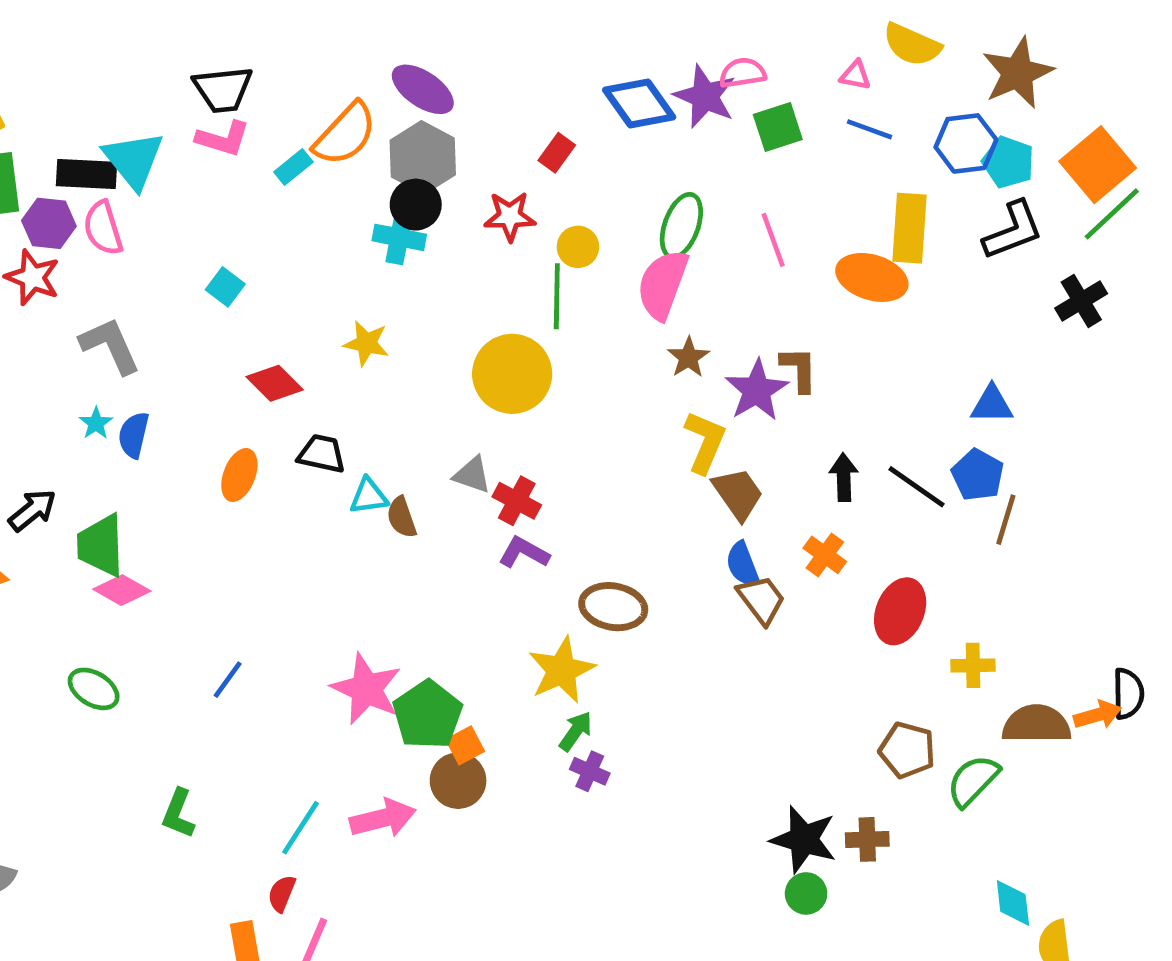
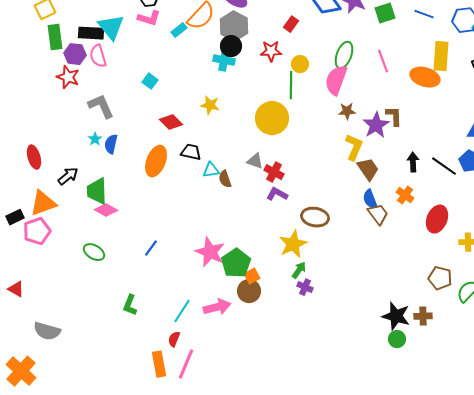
brown star: (688, 357) -> (347, 111), turned 30
orange ellipse: (239, 475) -> (156, 161), size x1.4

